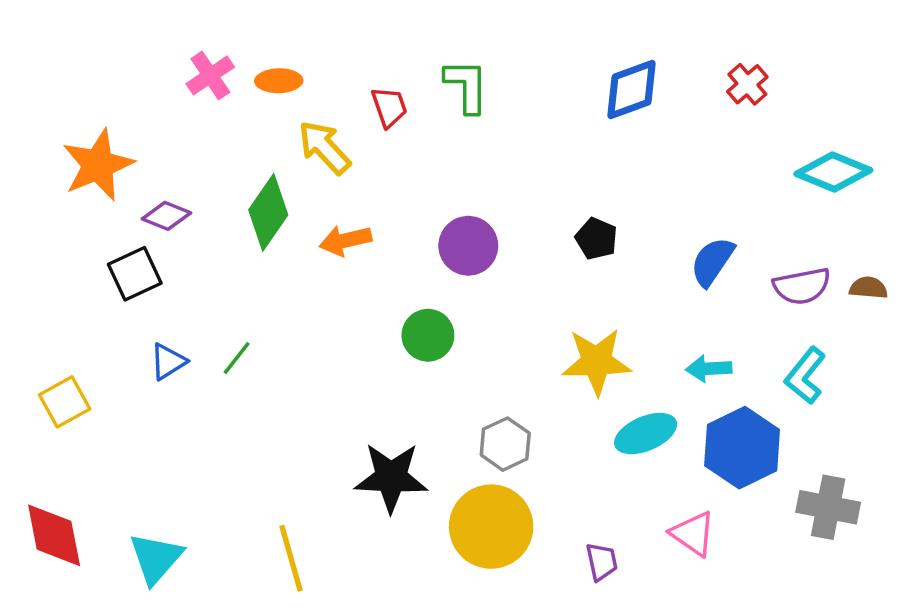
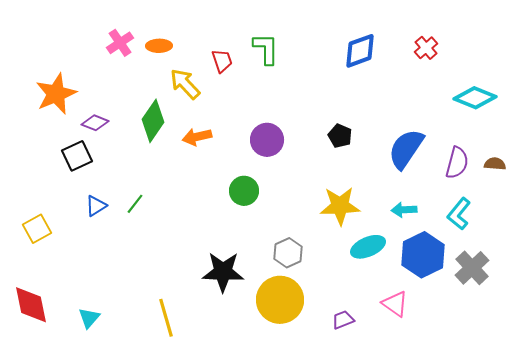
blue semicircle: (712, 262) -> (406, 149), size x1.4
purple semicircle: (802, 286) -> (457, 163), turned -64
gray cross: (828, 507) -> (472, 268), moved, turned 36
cyan triangle: (156, 558) -> (89, 318), size x0.7
purple trapezoid: (602, 562) -> (343, 320), turned -100

